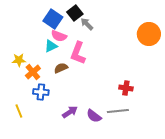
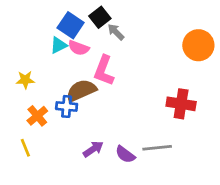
cyan triangle: (51, 46) -> (59, 45), moved
brown semicircle: (61, 68) -> (81, 91), size x1.6
orange cross: (33, 72) -> (37, 116), moved
red cross: (126, 88) -> (181, 104), moved, size x1.5
blue cross: (41, 92) -> (67, 106), moved

